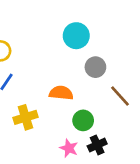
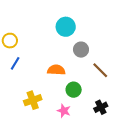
yellow cross: (26, 117) -> (33, 100), moved
black cross: (97, 145) -> (101, 107), moved

